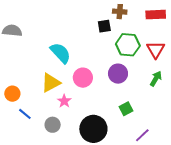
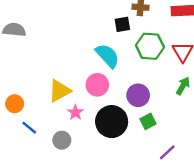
cyan semicircle: (61, 53) -> (107, 56), moved
purple circle: (118, 74) -> (138, 95), moved
black circle: (93, 129) -> (112, 122), moved

